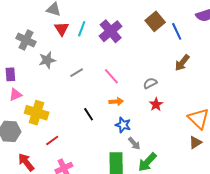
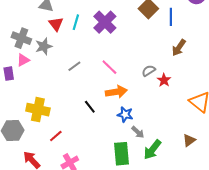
blue line: (177, 31) -> (171, 17), turned 30
gray star: (47, 60) -> (44, 46), moved
pink triangle: (15, 95) -> (23, 60), moved
orange arrow: (116, 102) -> (116, 92), size x1.5
red star: (156, 104) -> (164, 80), moved
brown triangle: (195, 142) -> (189, 140), moved

